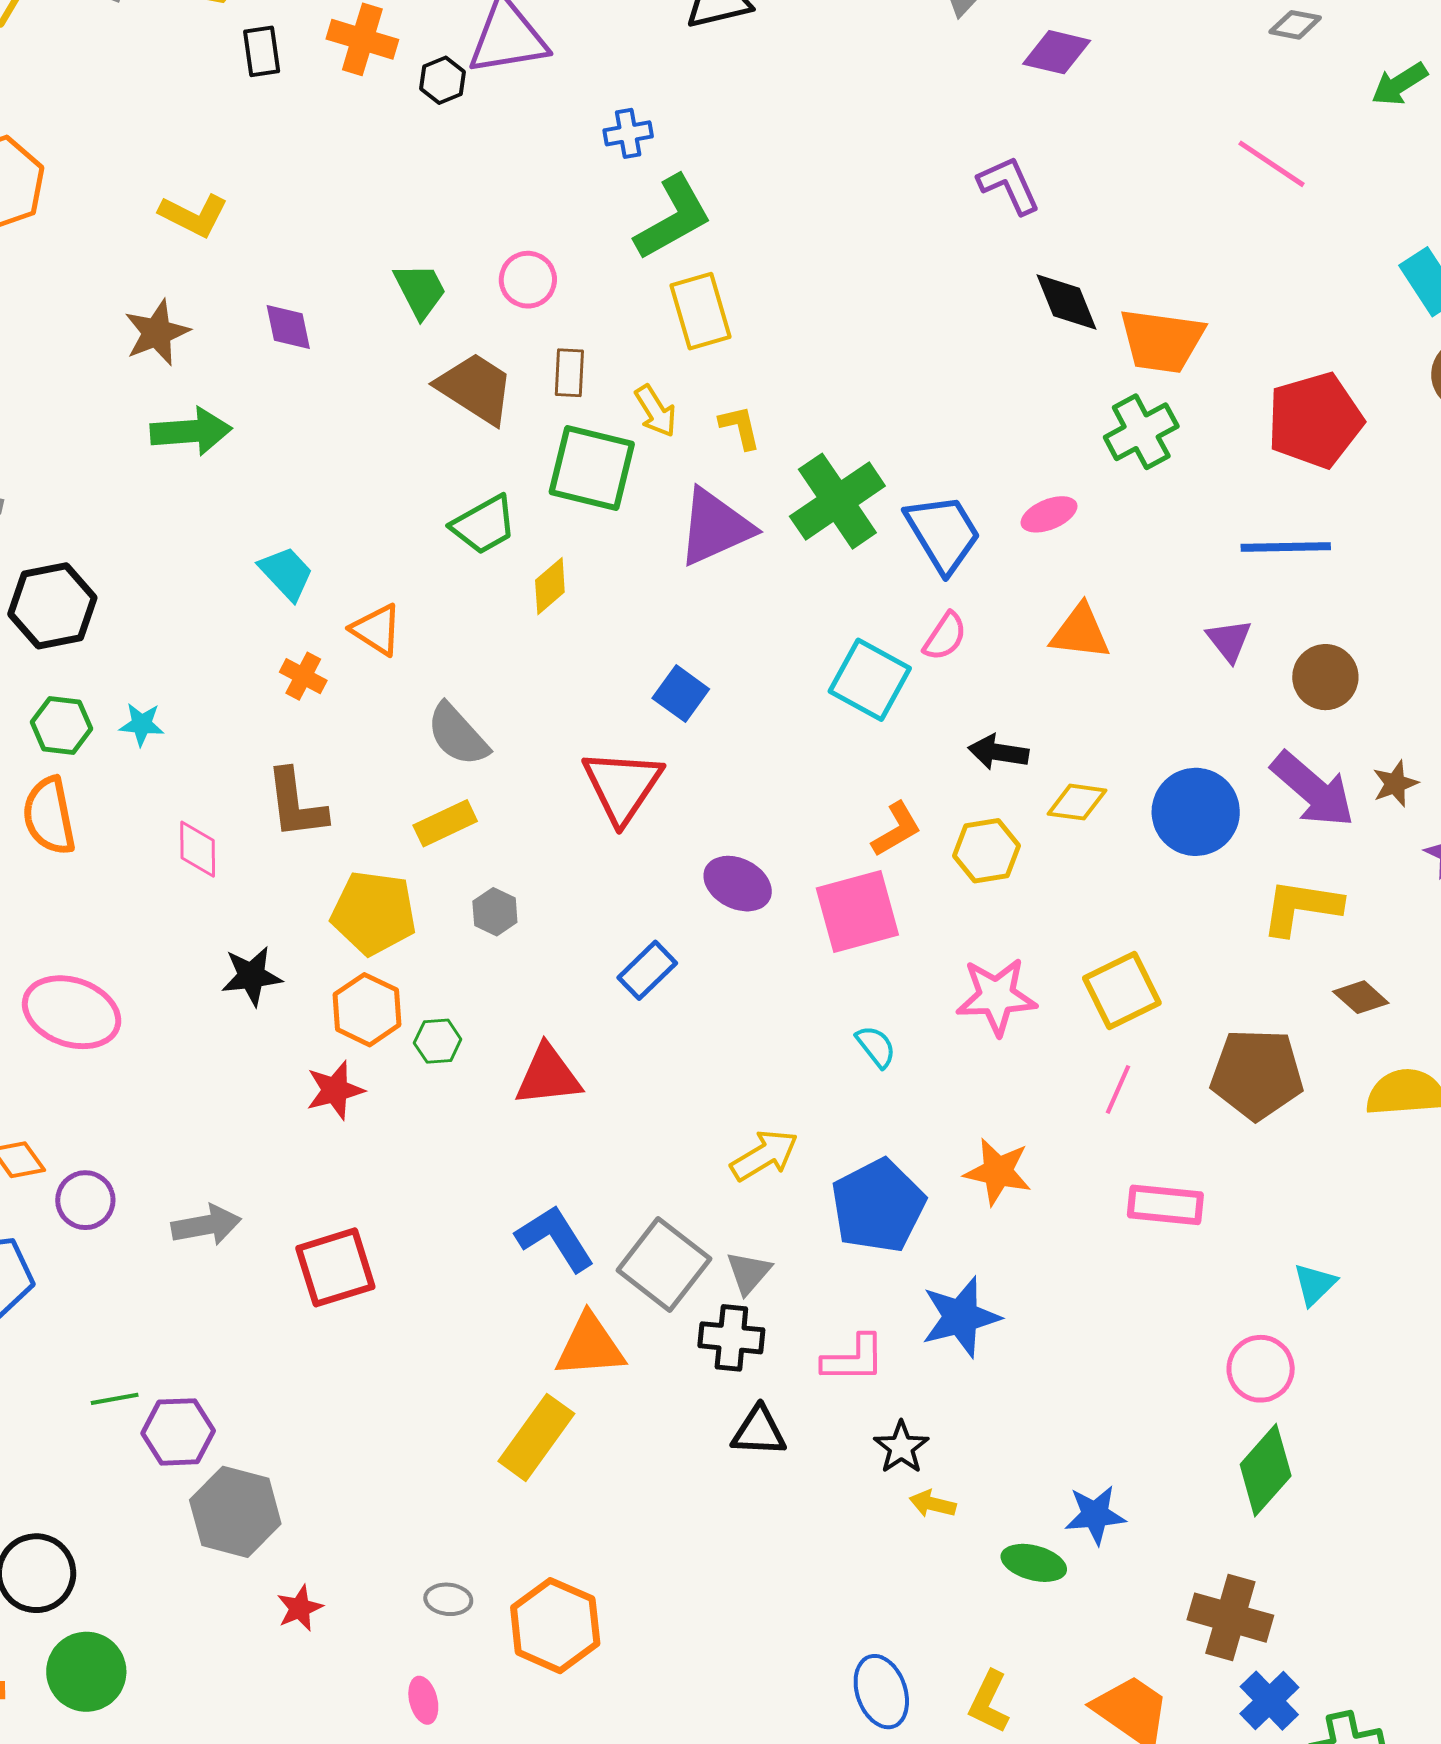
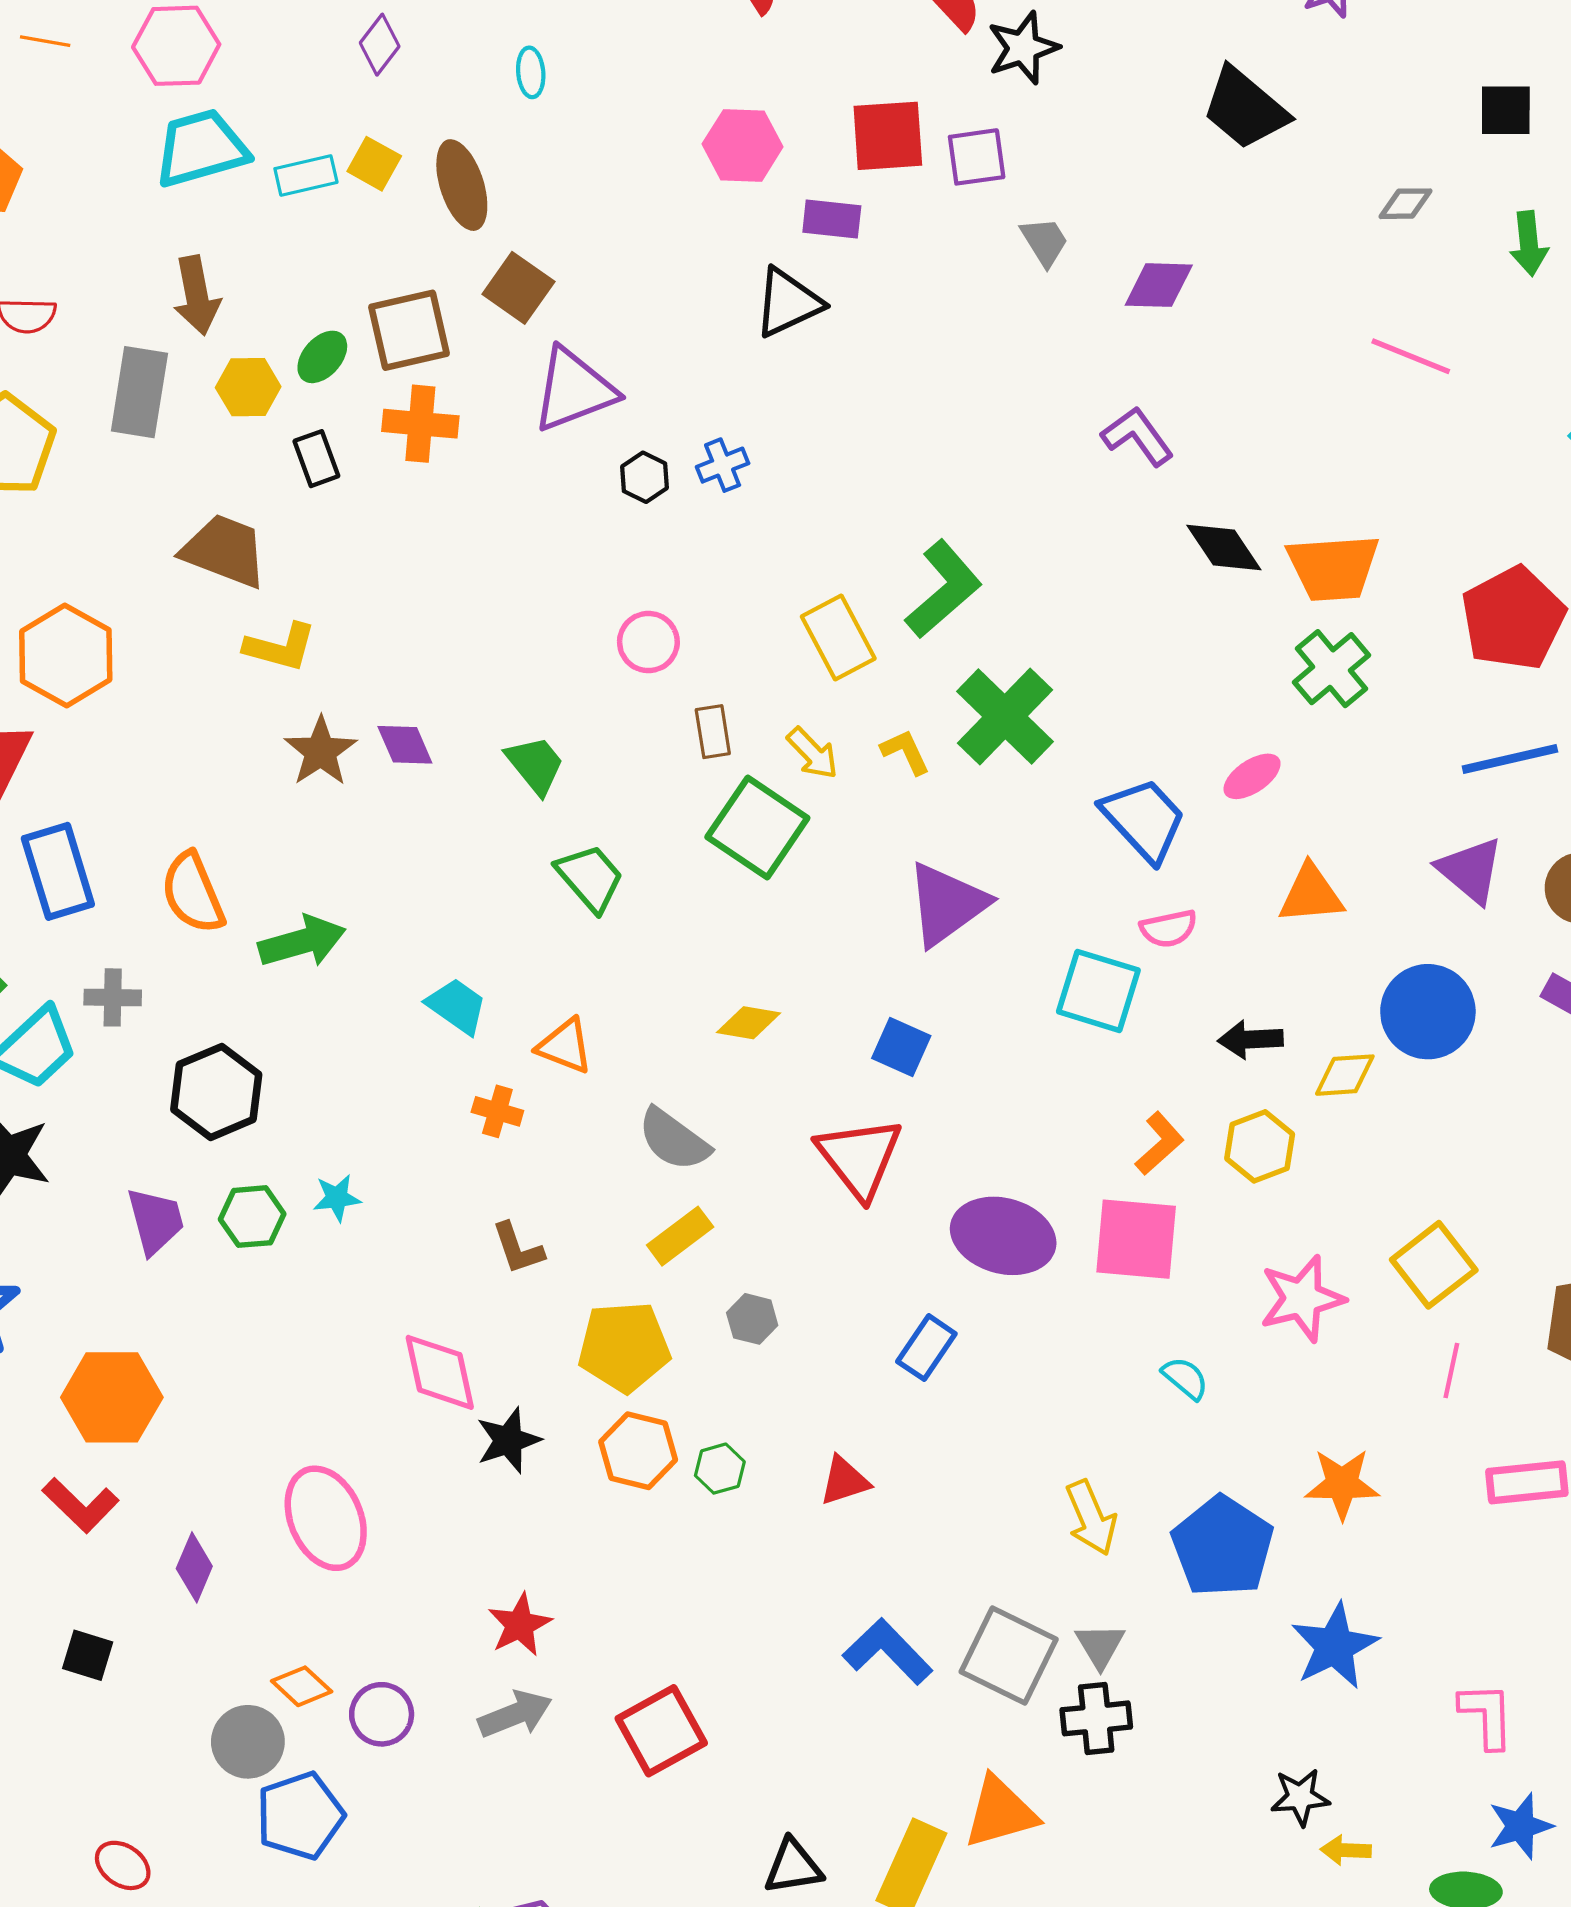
black hexagon: (443, 80) -> (645, 477), moved
green arrow: (1399, 84) -> (1529, 244), turned -52
green L-shape: (673, 218) -> (943, 589), moved
green trapezoid: (420, 290) -> (535, 765), moved
brown star: (157, 333) -> (321, 751), moved
brown trapezoid: (476, 388) -> (225, 551), moved
green arrow: (191, 431) -> (302, 942), moved
green square: (592, 468) -> (757, 828), turned 32
green cross: (837, 501) -> (1005, 717), moved
green trapezoid: (484, 525) -> (590, 878), moved, turned -90
purple triangle: (715, 527) -> (947, 904), moved
yellow diamond: (550, 586) -> (749, 1023), moved, turned 62
pink semicircle: (945, 636) -> (1169, 929), turned 56
purple triangle: (1229, 640) -> (1470, 870), size x1.4
brown L-shape: (296, 804) -> (518, 1248), size x0.7
blue circle: (1196, 812) -> (1428, 1012), moved
orange semicircle: (49, 816) -> (193, 893), moved
pink diamond: (198, 849) -> (440, 1372), moved, size x1.4
purple ellipse: (738, 884) -> (1003, 1236), size x1.4
pink square: (857, 911) -> (1136, 1239), turned 32
pink ellipse: (72, 1012) -> (326, 1518), turned 60
red triangle: (548, 1076) -> (844, 1481), size x0.7
red star: (335, 1090) -> (520, 1625), moved
yellow arrow: (764, 1155) -> (1091, 1518), turned 110
orange triangle: (590, 1346) -> (1000, 1812), moved
pink L-shape: (854, 1359) -> (1487, 1715), moved, turned -80
black triangle: (759, 1431) -> (793, 1867), moved
black star: (901, 1447) -> (1300, 1797), turned -30

